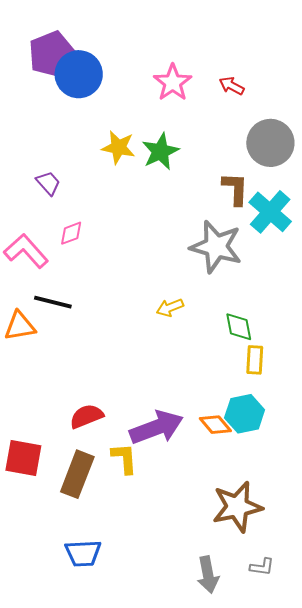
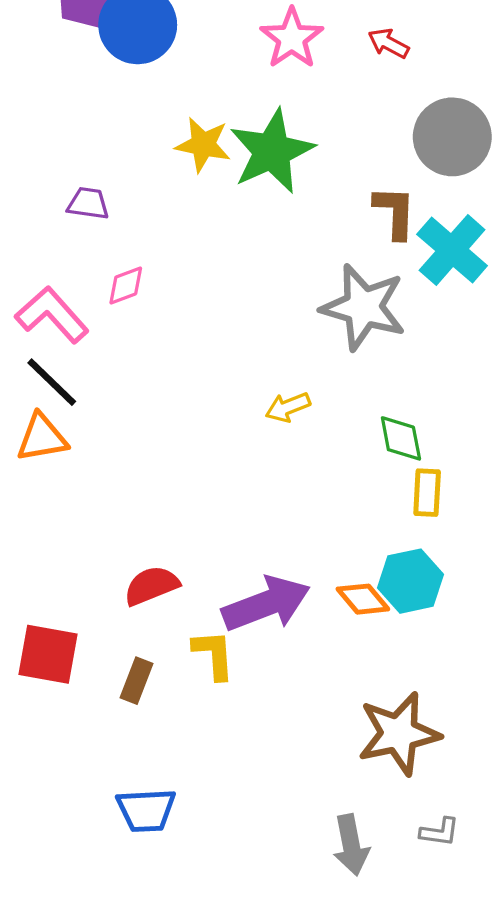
green star: (160, 152) -> (272, 151), size x1.4
purple trapezoid: (48, 183) -> (88, 203), turned -40
black line: (53, 302) -> (52, 382), moved, turned 30
brown rectangle: (77, 474) -> (137, 681), size x0.6

